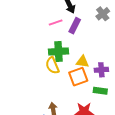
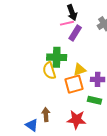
pink line: (56, 22) -> (67, 23), moved
yellow triangle: (82, 62) -> (79, 70), turned -32

